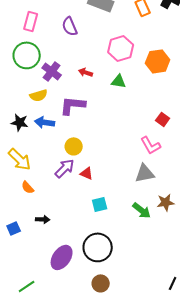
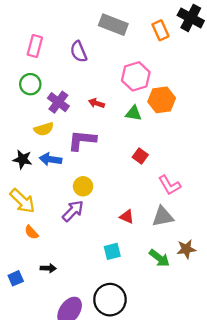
green circle: (27, 55) -> (30, 84), size x0.7
orange hexagon: (158, 61) -> (162, 100), moved
red square: (163, 119) -> (140, 156), moved
red triangle: (87, 173) -> (127, 217), moved

